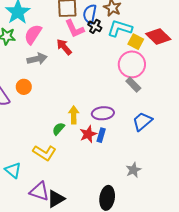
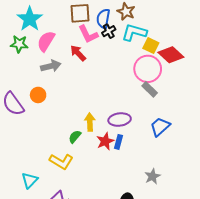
black cross: (95, 26) -> (109, 31), turned 32
red diamond: (158, 36) -> (171, 55), moved
cyan triangle: (13, 170) -> (30, 180), turned 36

